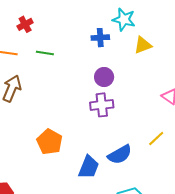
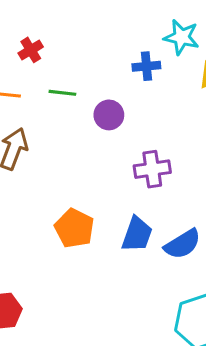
purple circle: (104, 77) -> (109, 115), moved
blue trapezoid: (89, 167) -> (137, 234), moved

